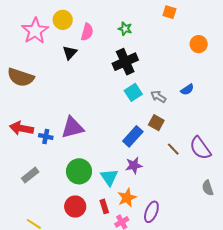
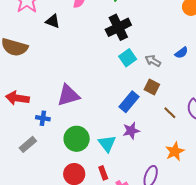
black triangle: (70, 53) -> (53, 21), moved, turned -49
blue cross: (46, 136) -> (43, 118), moved
orange star: (127, 198) -> (175, 151), moved

